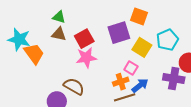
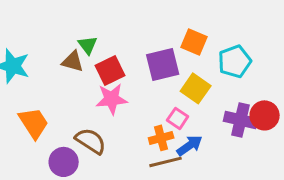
green triangle: (59, 17) -> (88, 45), moved, turned 32
cyan pentagon: (167, 40) -> (235, 61), moved
orange trapezoid: (34, 54) -> (34, 123), moved
purple cross: (174, 79) -> (241, 120), moved

